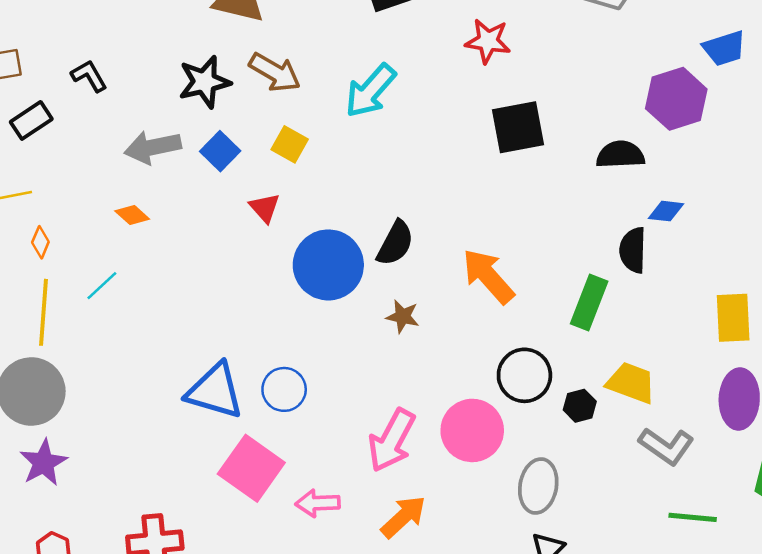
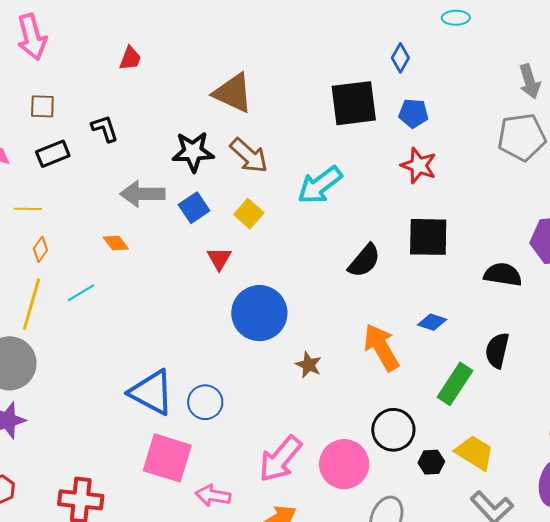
blue diamond: (666, 211) -> (432, 322), moved
black semicircle: (395, 243) -> (364, 261), moved
pink square: (251, 468) -> (167, 458), turned -30

